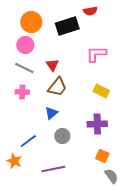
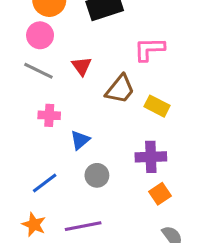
brown trapezoid: (57, 87) -> (120, 89), moved
pink cross: (22, 92) -> (49, 115), moved
orange square: (102, 156) -> (160, 194), moved, turned 32
orange star: (14, 161) -> (34, 225), moved

